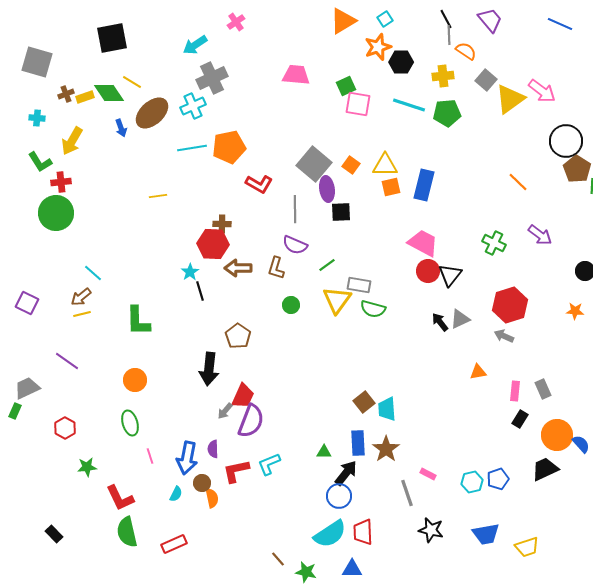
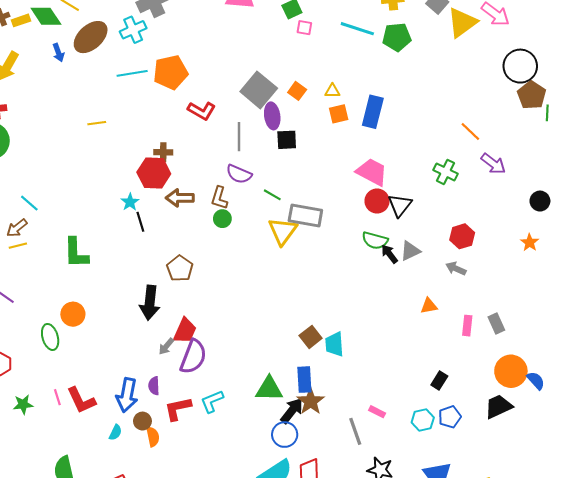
pink square: (358, 104) -> (304, 28), size x0.6
yellow triangle: (385, 165) -> (332, 91), size x0.6
orange line: (518, 182) -> (470, 131), moved
green line: (327, 265) -> (272, 195), turned 66
gray rectangle: (359, 285) -> (305, 216), size x1.4
green circle: (291, 305) -> (222, 219), moved
red hexagon: (510, 305) -> (462, 236), size x0.7
green semicircle: (373, 309) -> (375, 240), moved
orange star: (575, 311) -> (530, 243), turned 30
black rectangle: (520, 419) -> (439, 381), moved
green ellipse: (130, 423) -> (50, 337), moved
brown star: (386, 449) -> (311, 401), moved
green triangle: (324, 452) -> (269, 389), size x1.8
pink line: (150, 456) -> (57, 397), moved
red L-shape: (120, 498) -> (81, 400), moved

